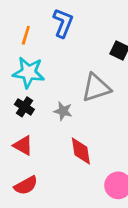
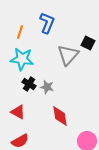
gray triangle: (96, 88) -> (68, 55), moved, turned -30
black cross: (24, 107) -> (29, 84), moved

